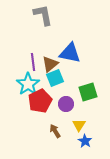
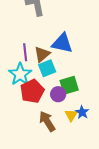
green square: (88, 92) -> (69, 85), moved
brown arrow: (55, 131) -> (47, 121), size x1.5
blue star: (85, 141) -> (82, 112), moved

